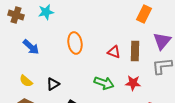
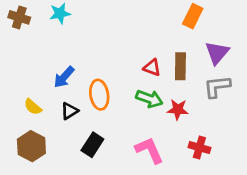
orange ellipse: (75, 43) -> (99, 95), moved
blue arrow: (31, 47) -> (64, 77), moved, turned 90
green arrow: (104, 83) -> (149, 99), moved

